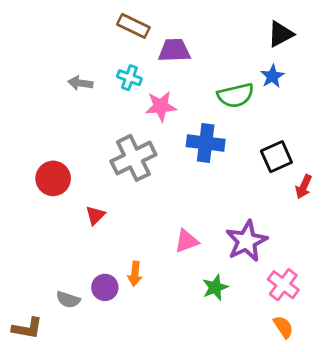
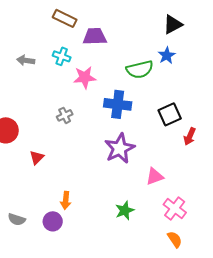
gray cross: (133, 158) -> (65, 115), size x0.5
pink triangle: (187, 241) -> (155, 176), moved
purple star: (247, 241) -> (120, 148), moved
purple circle: (105, 287) -> (53, 221), moved

